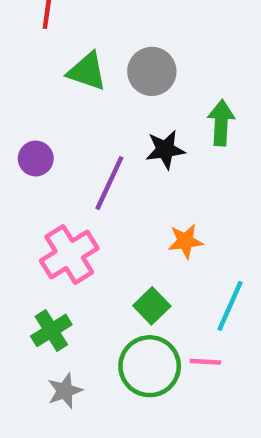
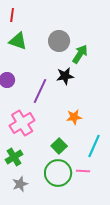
green triangle: (87, 71) -> (18, 41), moved
green arrow: (221, 123) -> (80, 54), moved, turned 30

